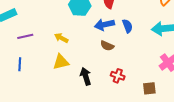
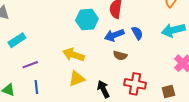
purple line: (25, 36) -> (30, 65), moved
yellow arrow: (61, 38) -> (73, 55), size x1.5
red cross: (118, 76) -> (135, 84), size x1.5

